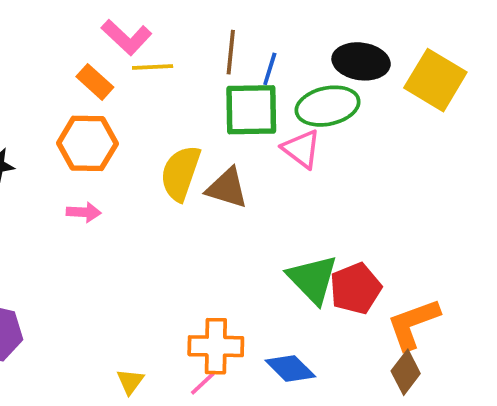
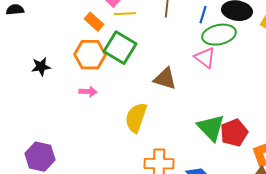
blue line: (270, 69) -> (203, 15), moved
green square: (251, 110) -> (120, 48), moved, turned 32
yellow semicircle: (180, 173) -> (136, 118), moved

